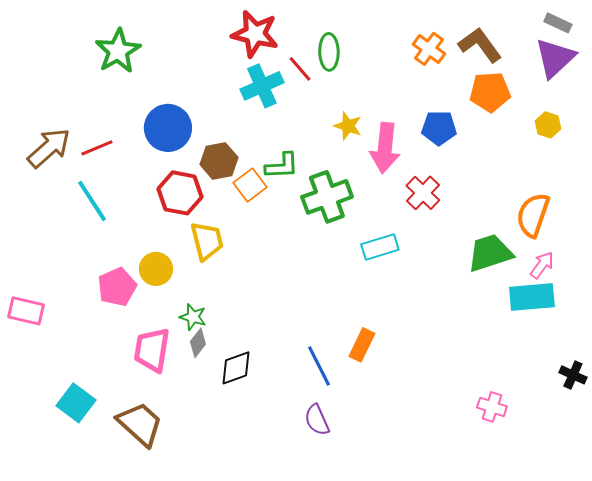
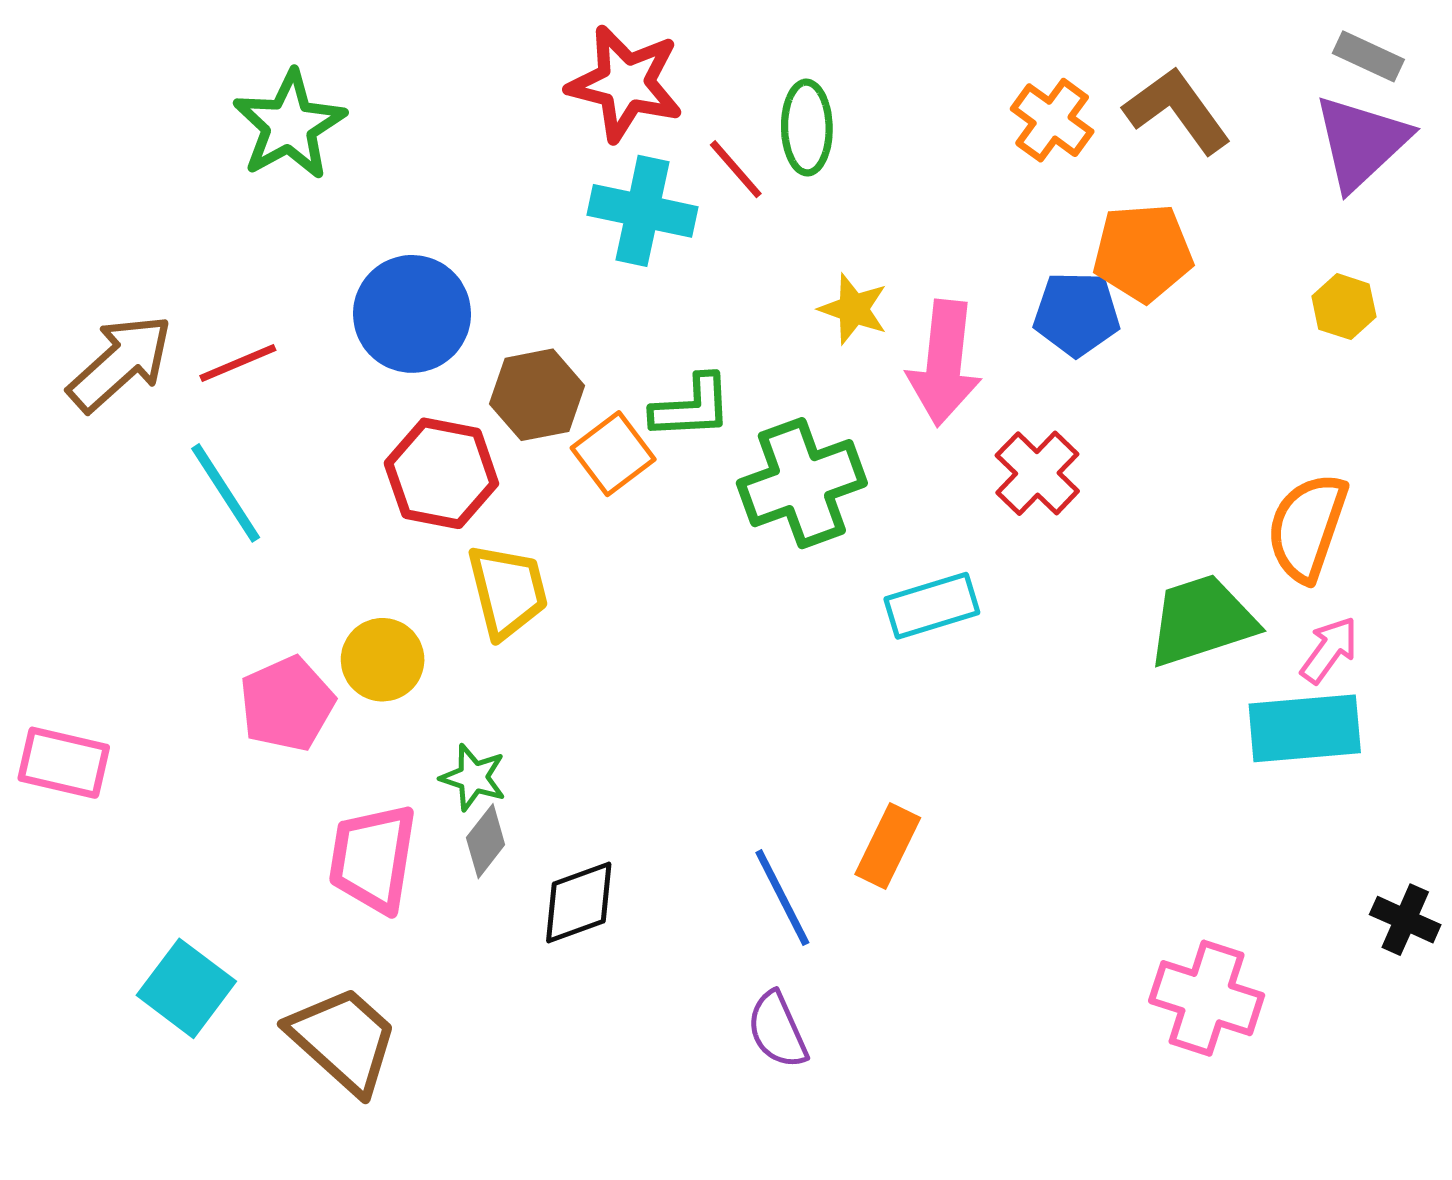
cyan cross: (262, 86) -> (643, 211), turned 36
orange pentagon: (490, 92) -> (1143, 253), moved
pink cross: (492, 407) -> (1207, 998), size x1.5

